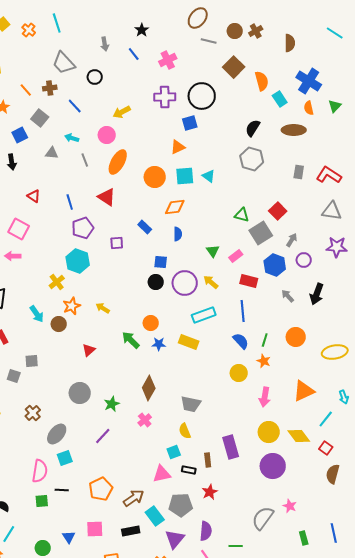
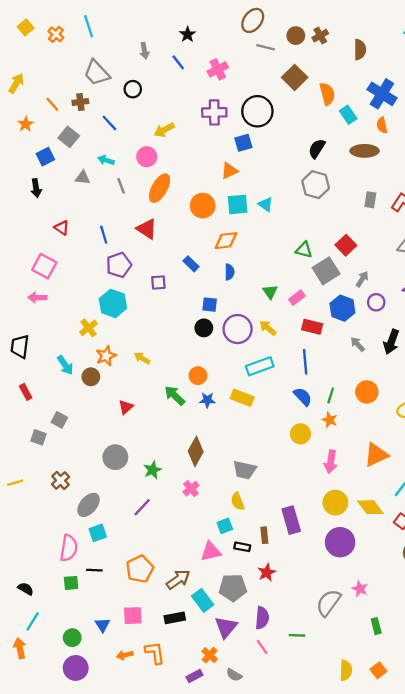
gray square: (32, 361) -> (59, 420), turned 32

